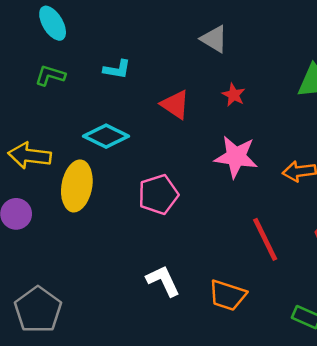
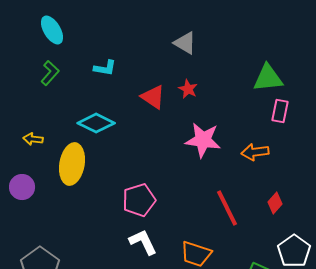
green L-shape: (50, 75) -> (50, 73), turned 115
red star: (234, 95) -> (188, 89), moved
yellow arrow: (29, 156) -> (33, 139), size x0.6
pink pentagon: (158, 194) -> (139, 200), moved

